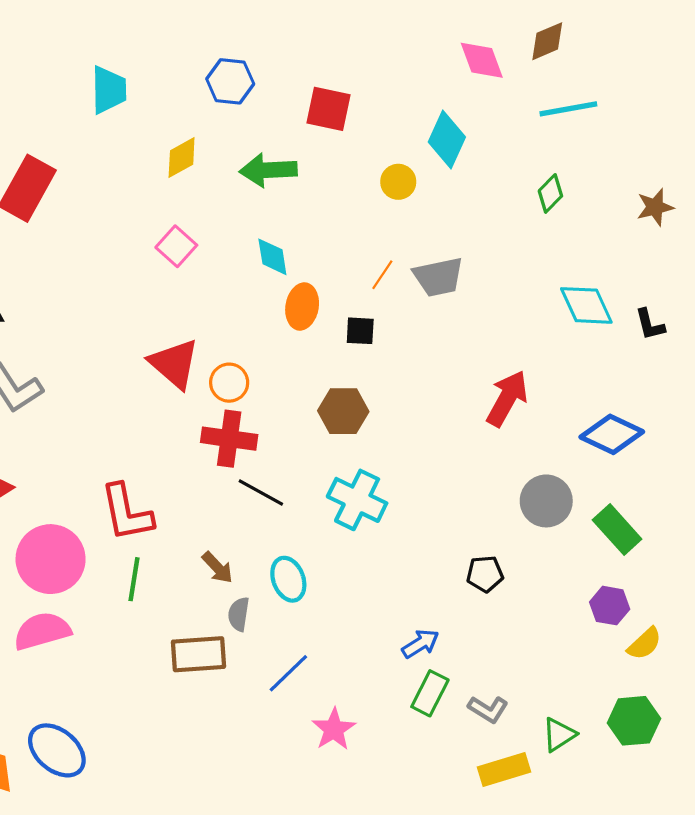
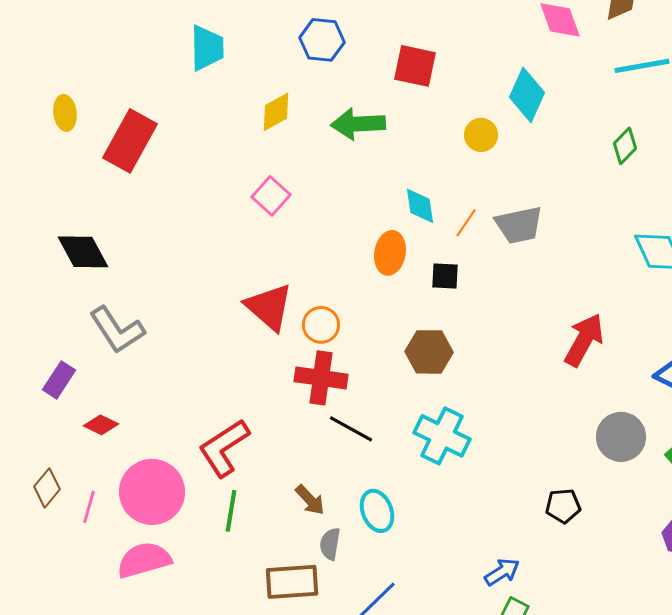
cyan diamond: (272, 257) -> (420, 206), moved
red L-shape: (127, 513) -> (224, 448), turned 68

